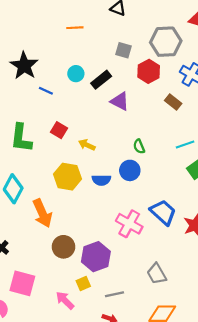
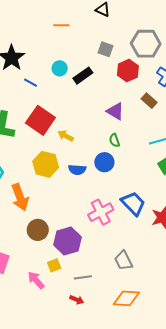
purple triangle: (120, 101) -> (115, 111), moved
red square: (59, 130) -> (40, 120), size x1.8
pink cross: (129, 224) -> (101, 212), turned 30

